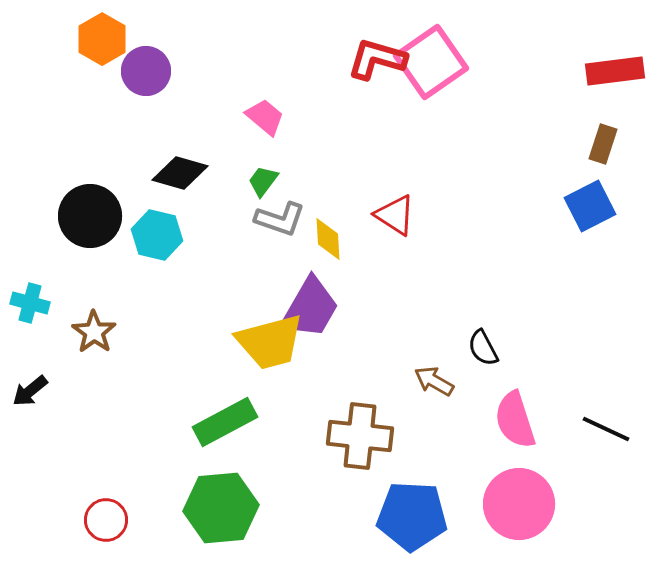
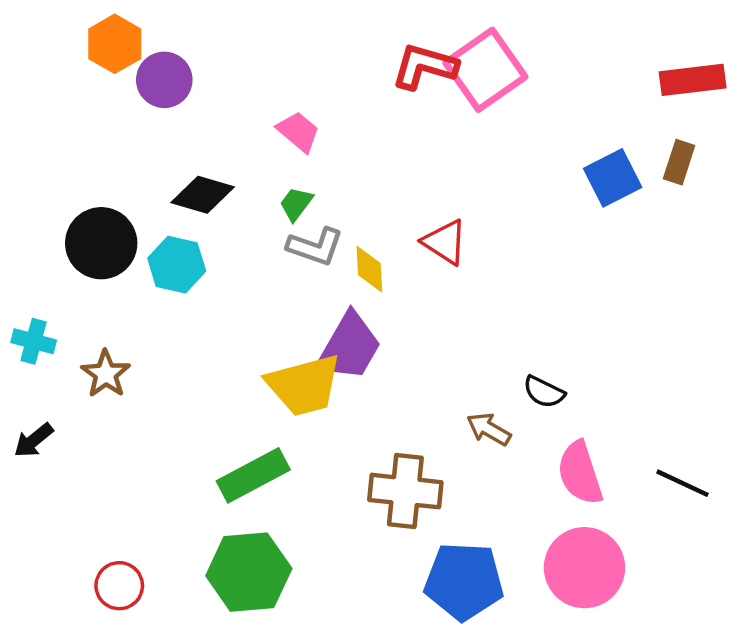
blue square: (590, 206) -> (613, 178), moved
black semicircle: (483, 348) -> (544, 392), turned -36

